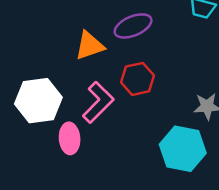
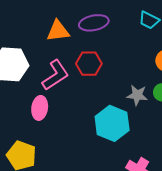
pink ellipse: (70, 138) -> (40, 108), moved

